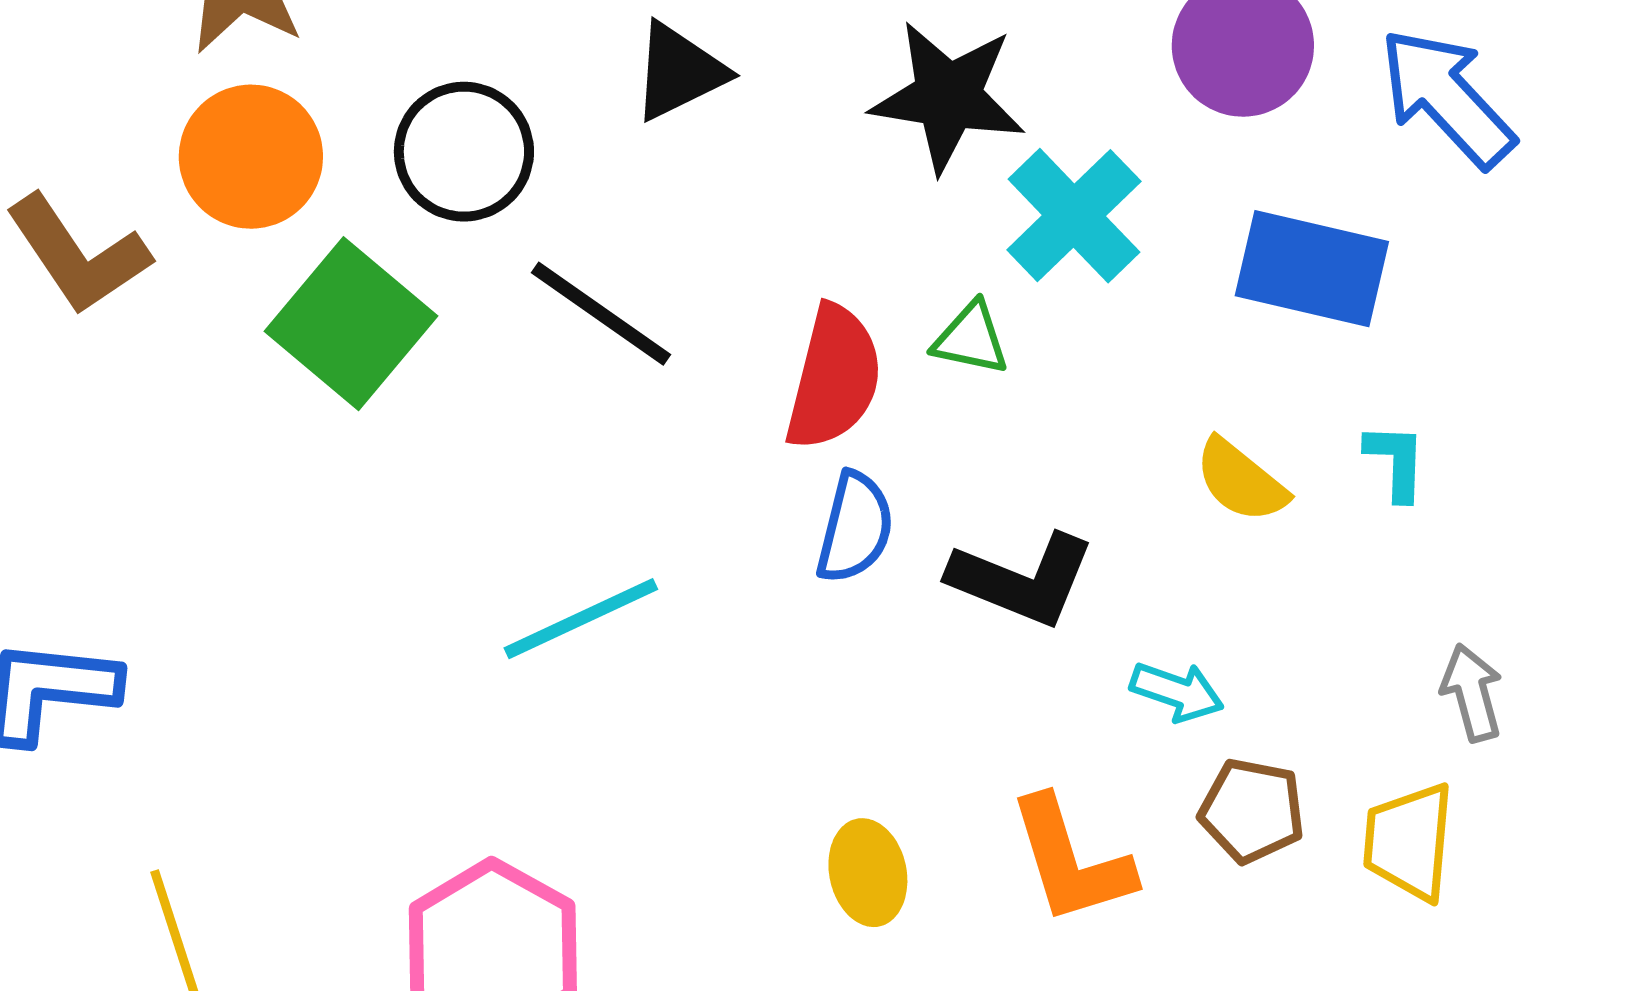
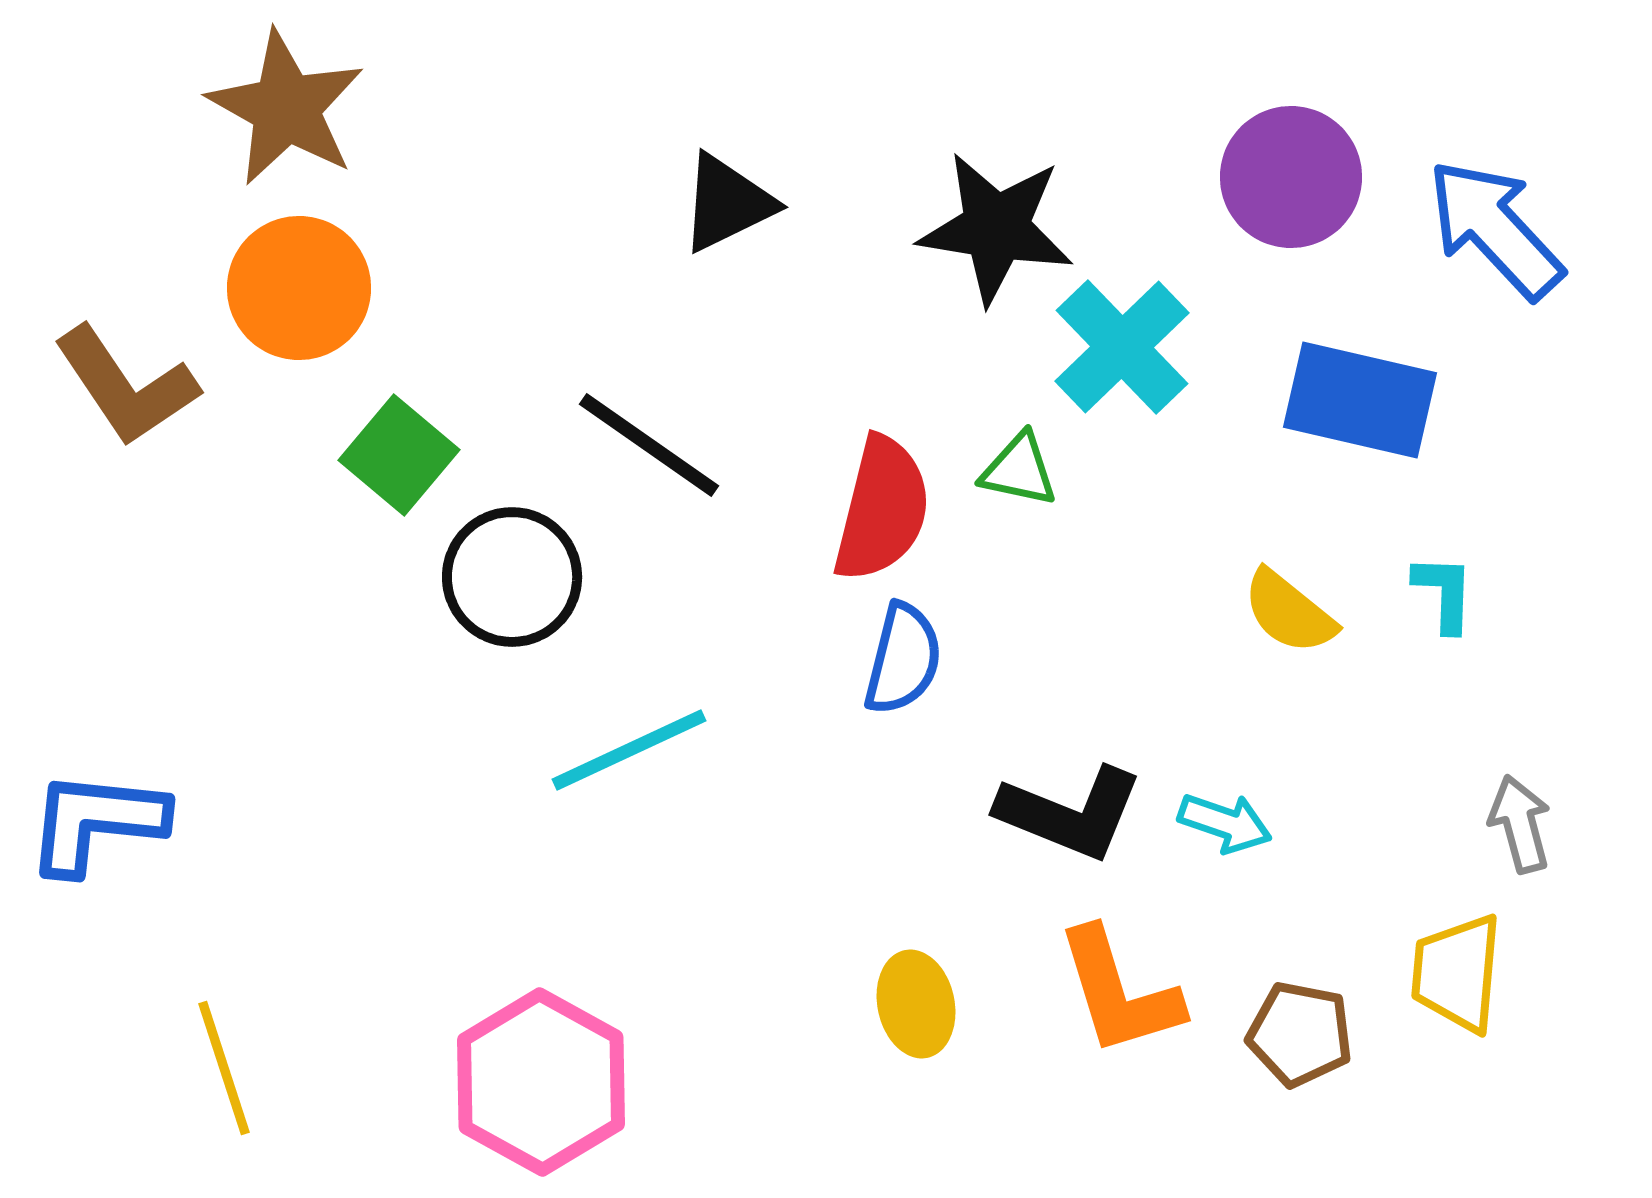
black circle: (464, 152) -> (512, 577), moved
green square: (351, 324) -> (399, 455), size x0.7
black L-shape: (1022, 580) -> (1070, 813), moved
brown pentagon: (1252, 811) -> (1300, 1034), moved

